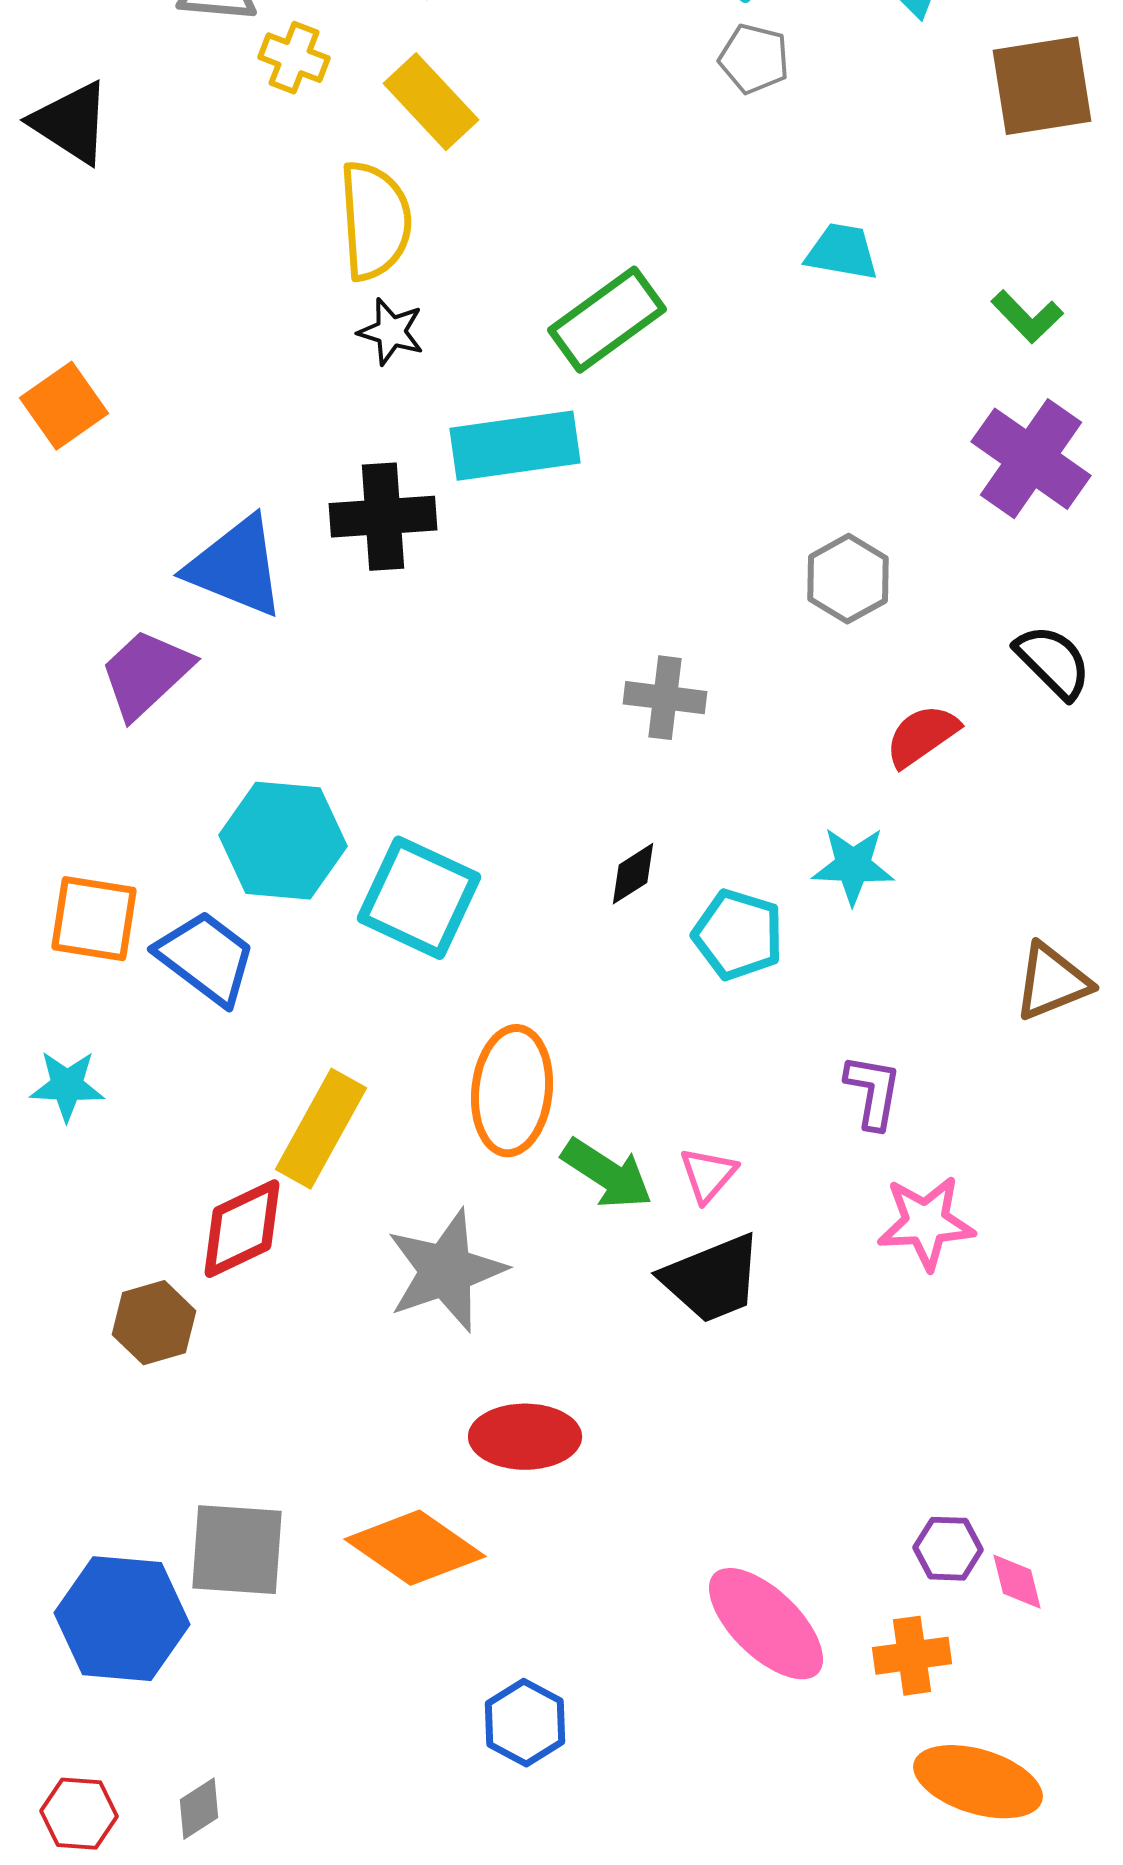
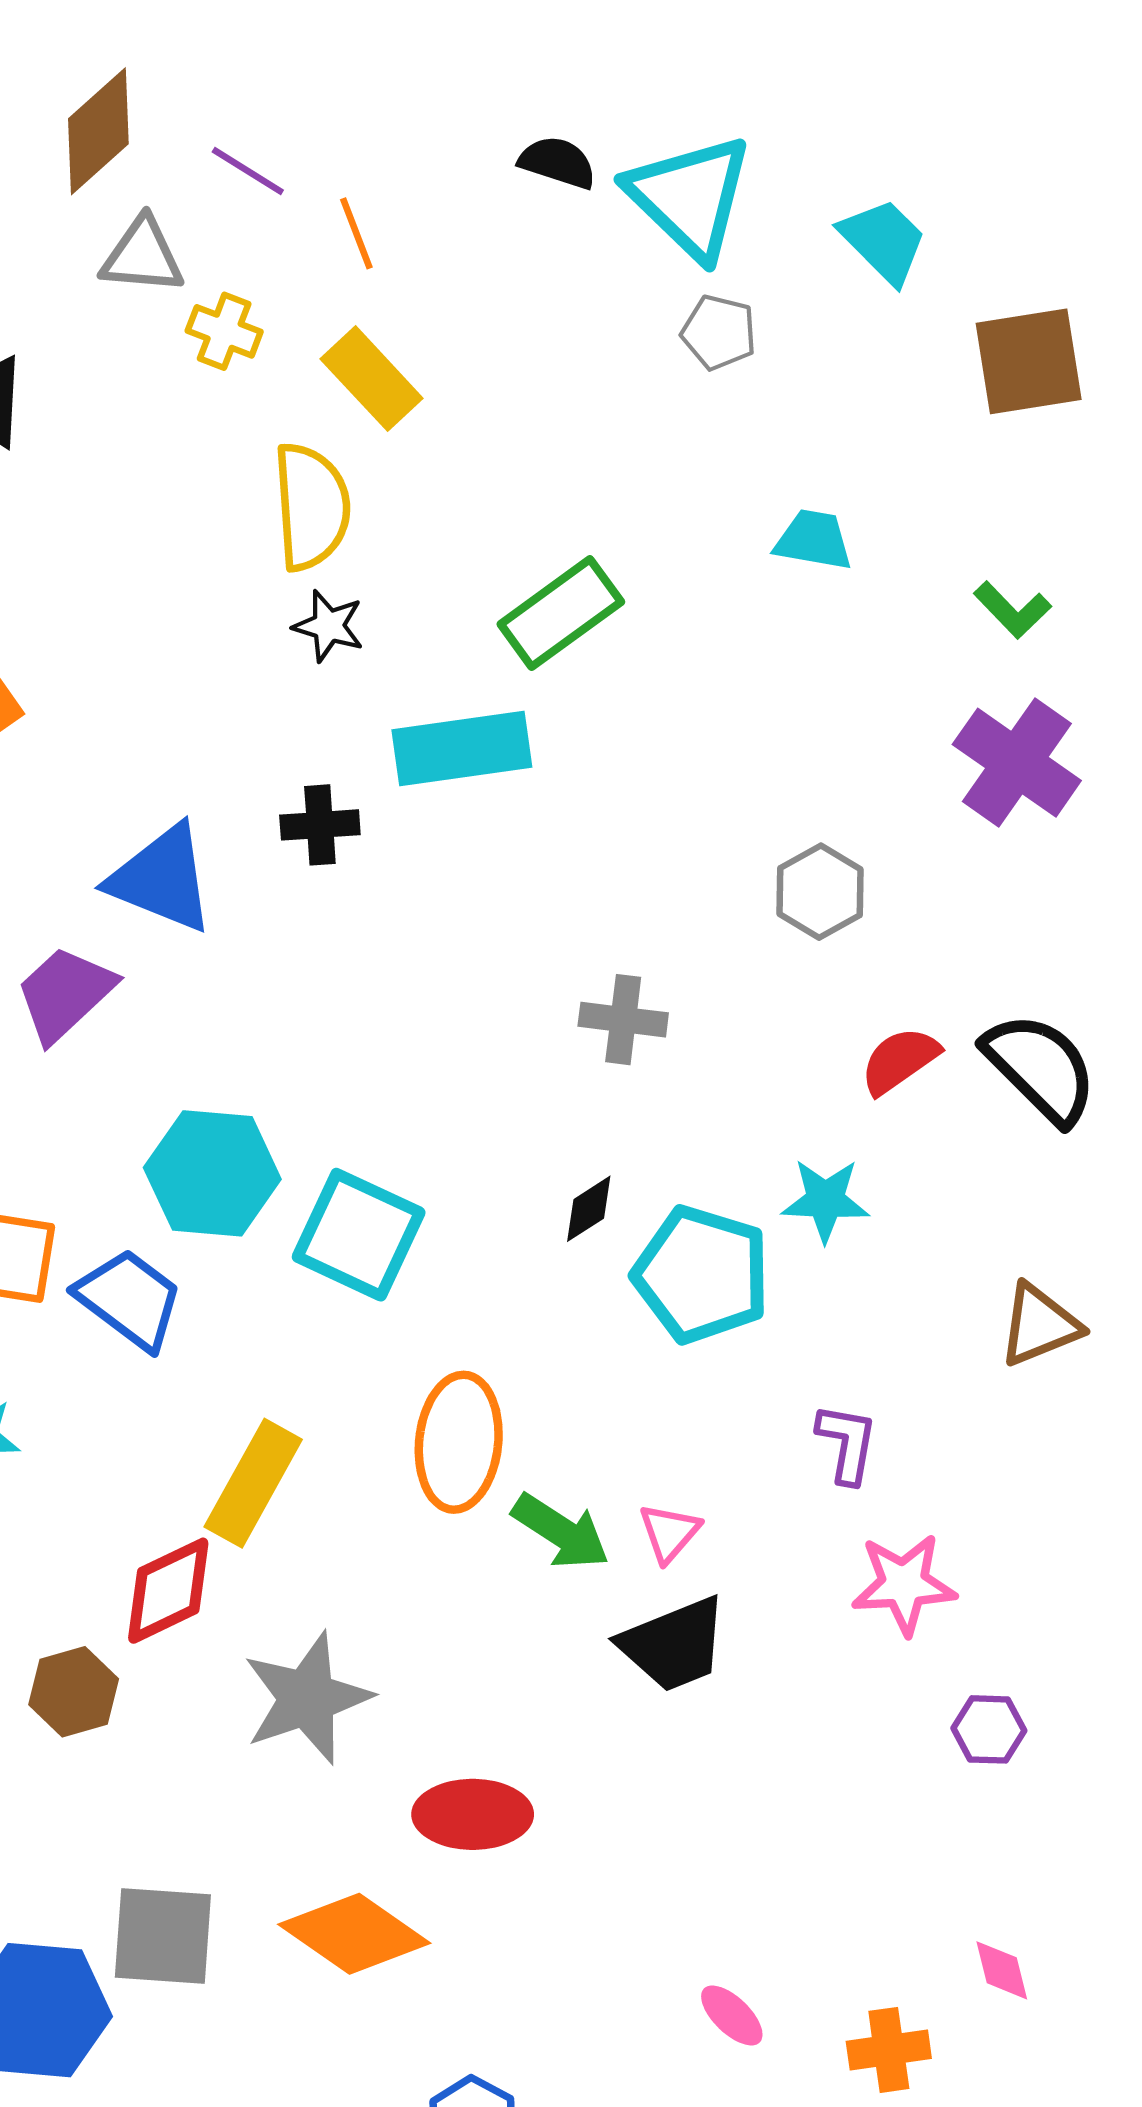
black cross: (383, 517) -> (320, 825), size x0.7
black semicircle: (1053, 662) -> (1040, 1068), moved, size x1.4
cyan pentagon: (738, 935) -> (702, 1274), size x1.4
gray star: (446, 1271) -> (307, 1698), moved
purple hexagon: (948, 1549) -> (989, 1729), moved
pink ellipse: (766, 1624) -> (732, 2015), size x0.5

